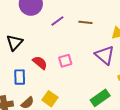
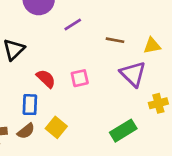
brown line: (85, 22) -> (115, 40), moved
blue rectangle: (20, 77) -> (30, 105), moved

